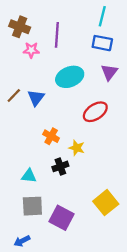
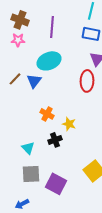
pink star: (31, 50) -> (18, 40), moved
cyan ellipse: (70, 77) -> (49, 61), moved
red ellipse: (95, 112) -> (87, 81), moved, turned -55
cyan triangle: (29, 176) -> (28, 148), turned 40

